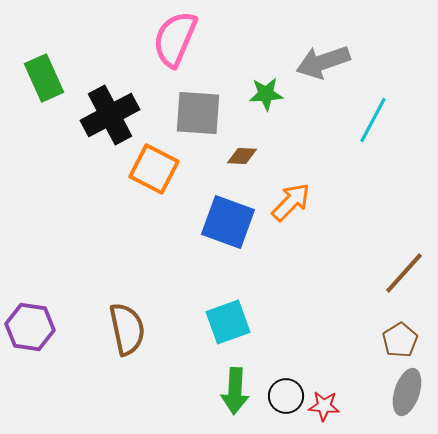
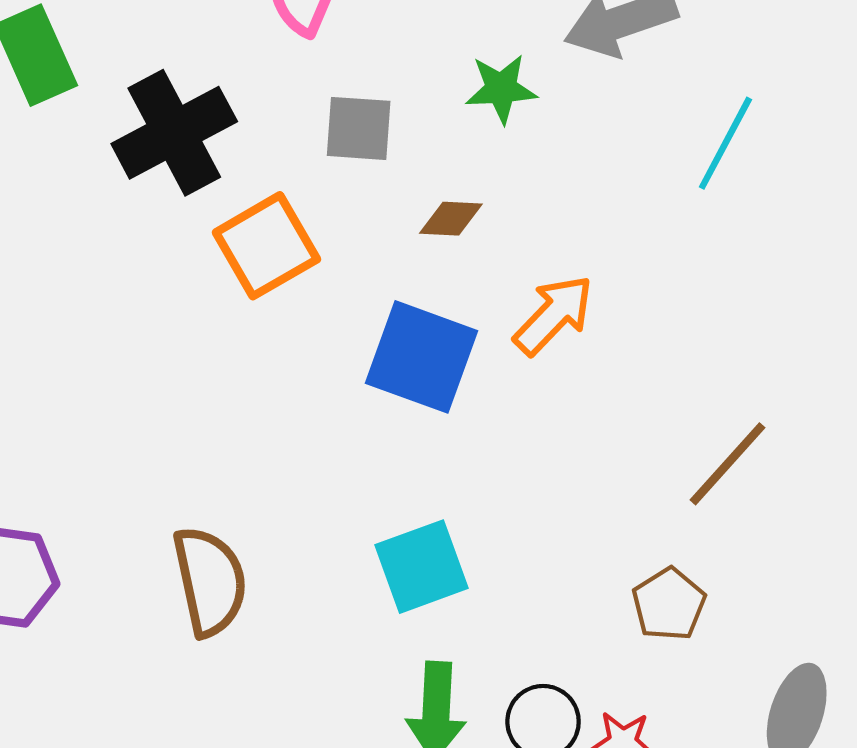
gray square: (198, 113) -> (359, 128), size x0.7
orange square: (154, 169) -> (266, 246), turned 33
brown line: (404, 273) -> (728, 464), moved
brown pentagon: (400, 340) -> (669, 604), moved

